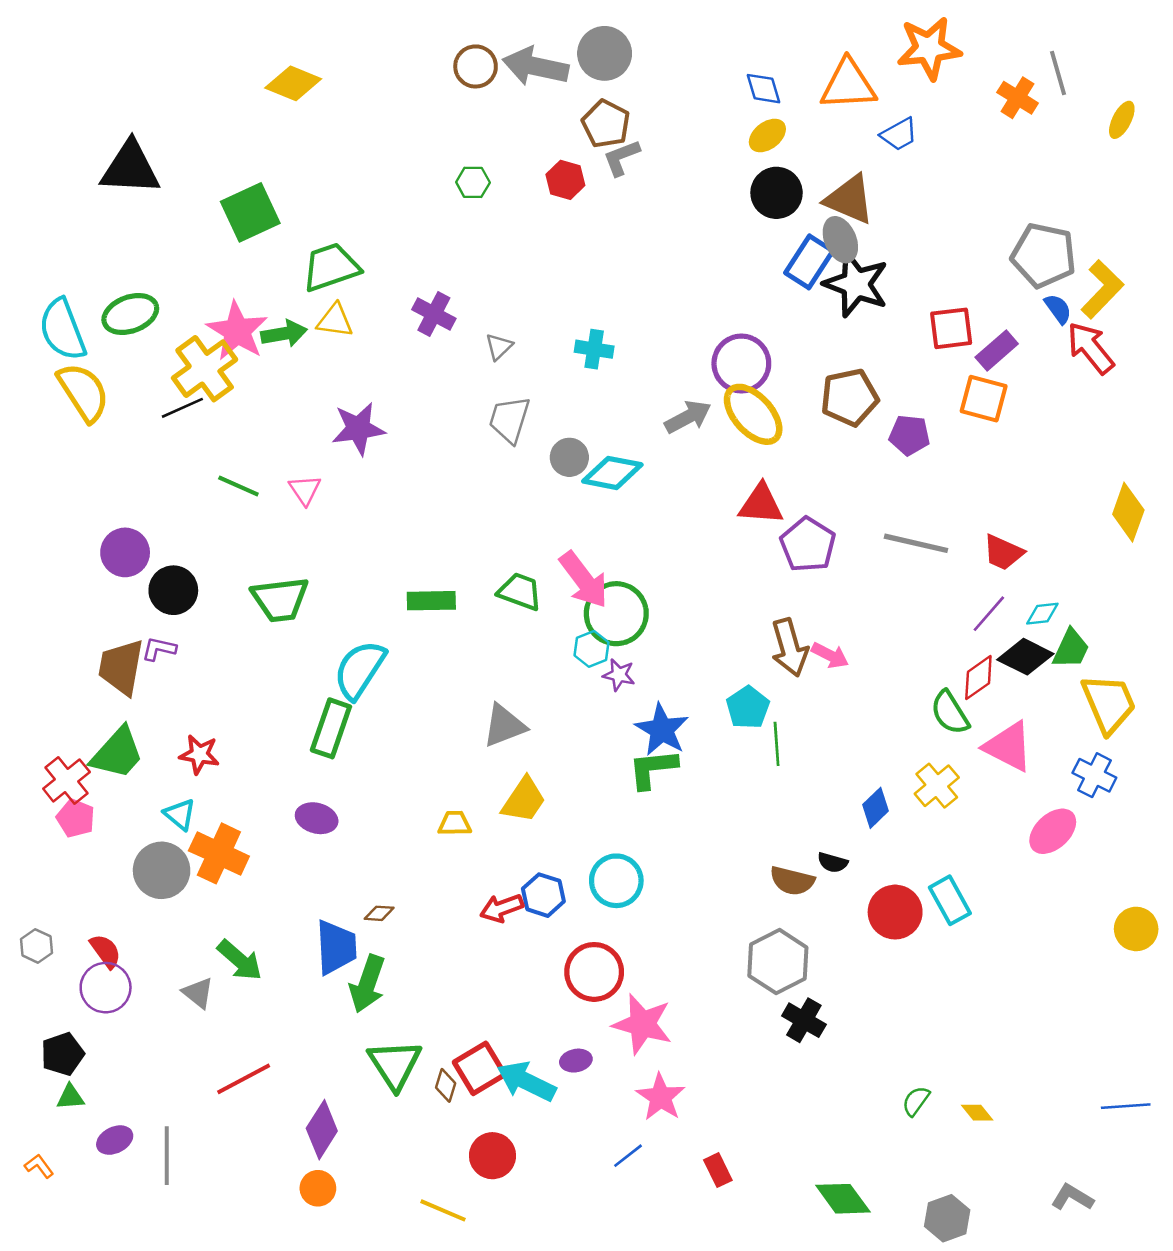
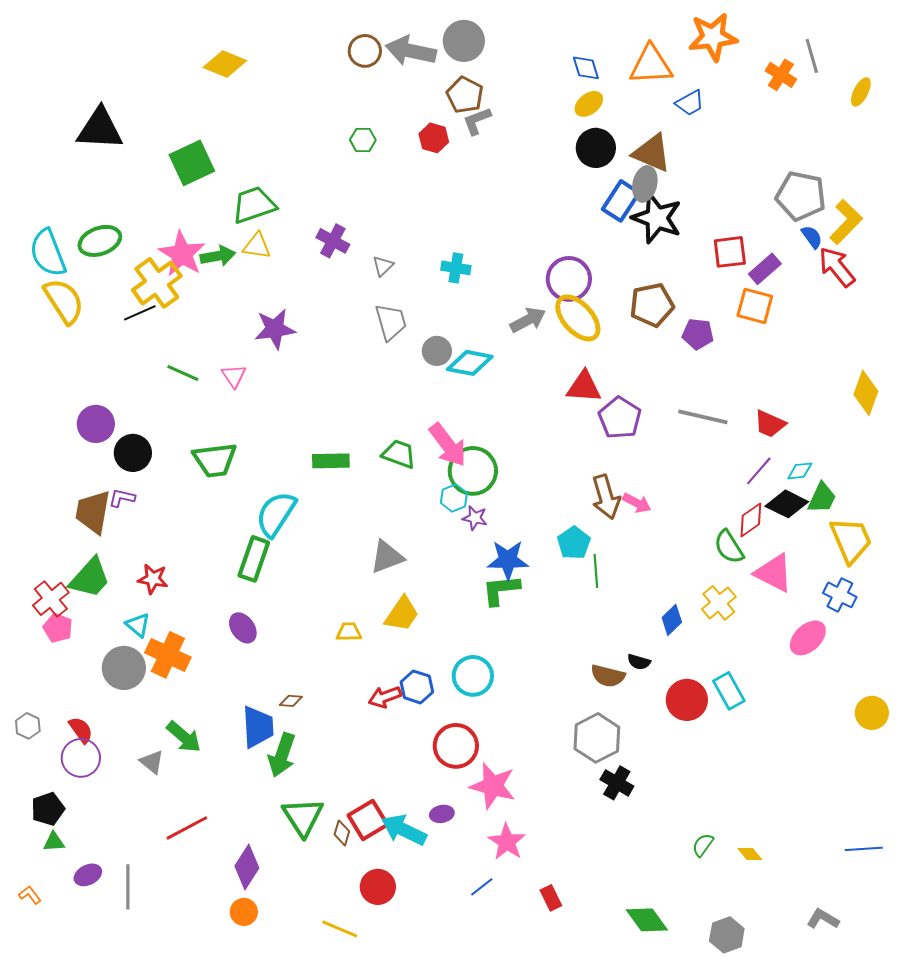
gray ellipse: (840, 240) -> (645, 184), turned 36
gray trapezoid: (509, 420) -> (391, 322), turned 147
blue star: (662, 730) -> (508, 560), turned -30
purple ellipse: (317, 818) -> (243, 628), turned 40

